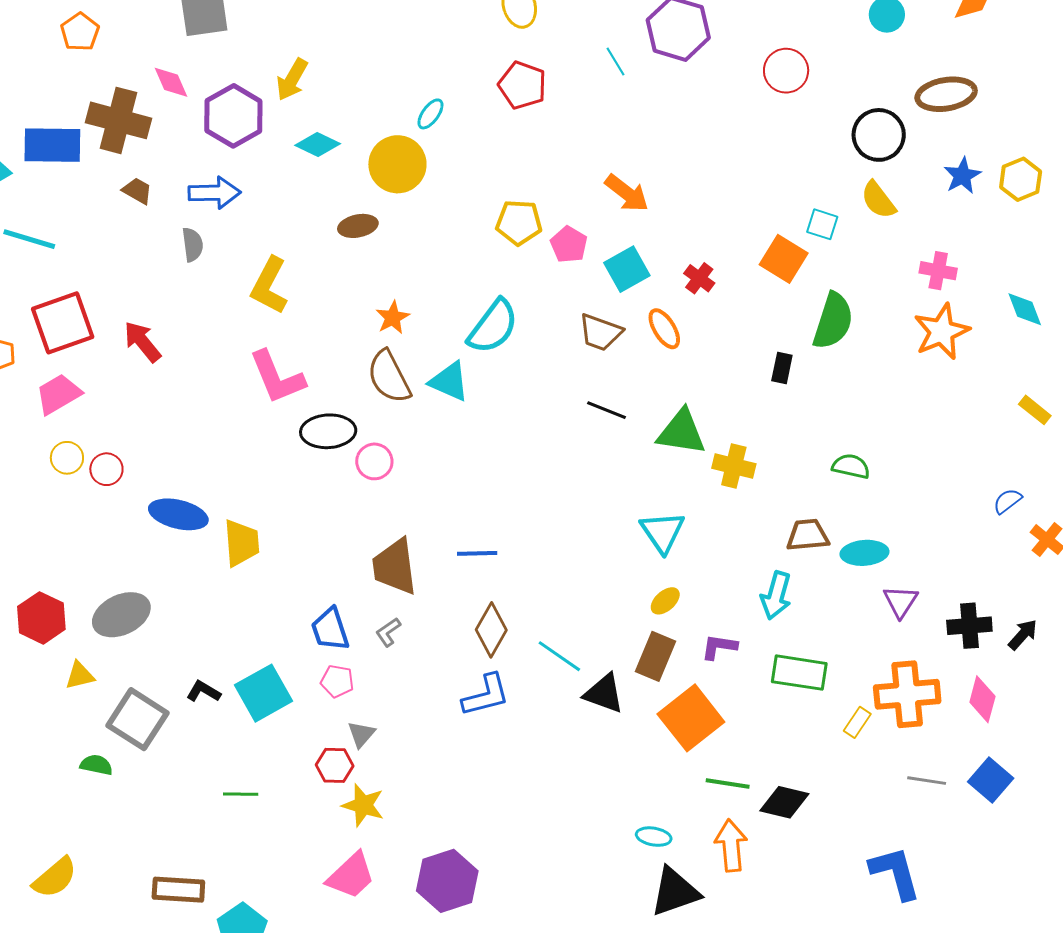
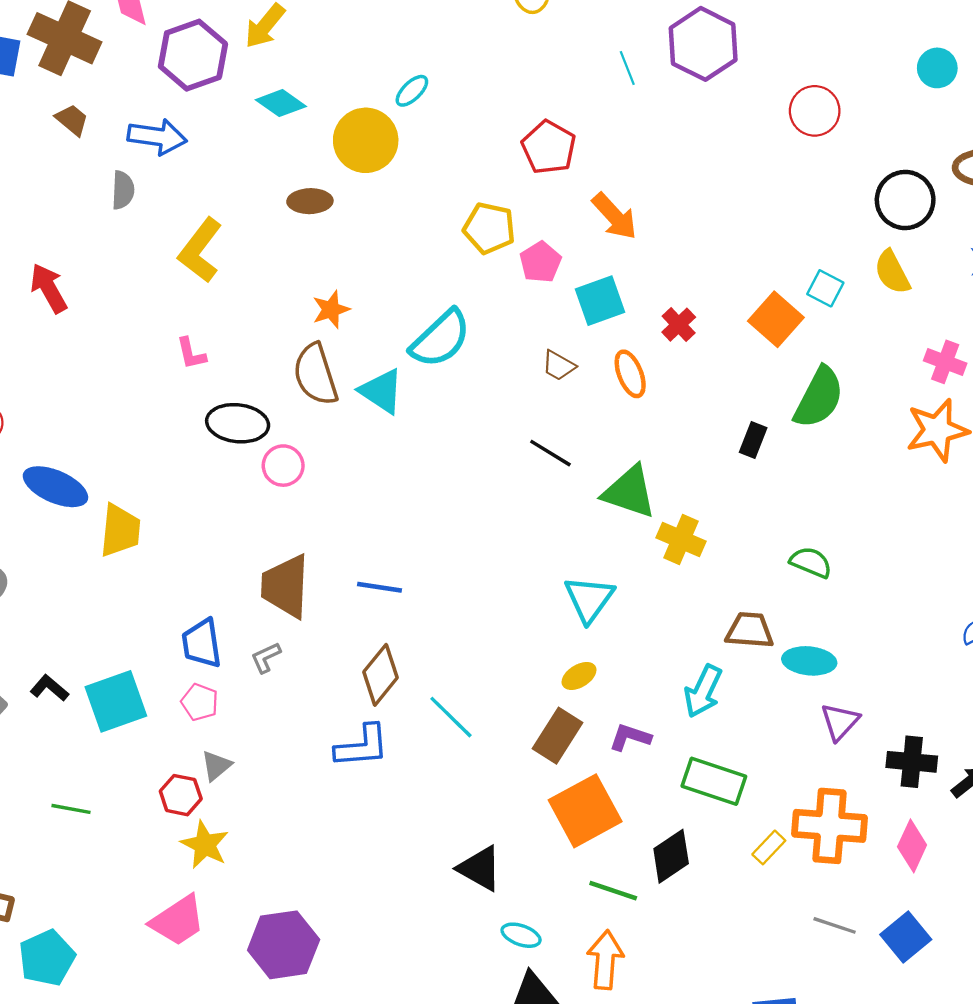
red pentagon: (522, 85) -> (549, 147), moved
brown trapezoid: (600, 332) -> (559, 366), size x0.7
pink L-shape: (277, 377) -> (191, 354), size x0.5
black triangle: (604, 693) -> (480, 868), moved
black diamond: (784, 802) -> (671, 856), moved, turned -57

